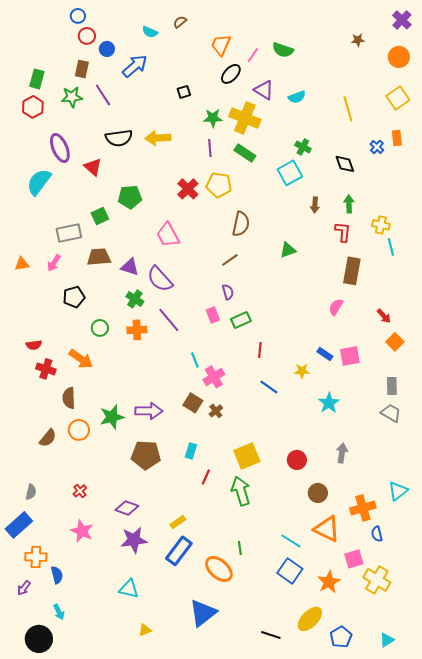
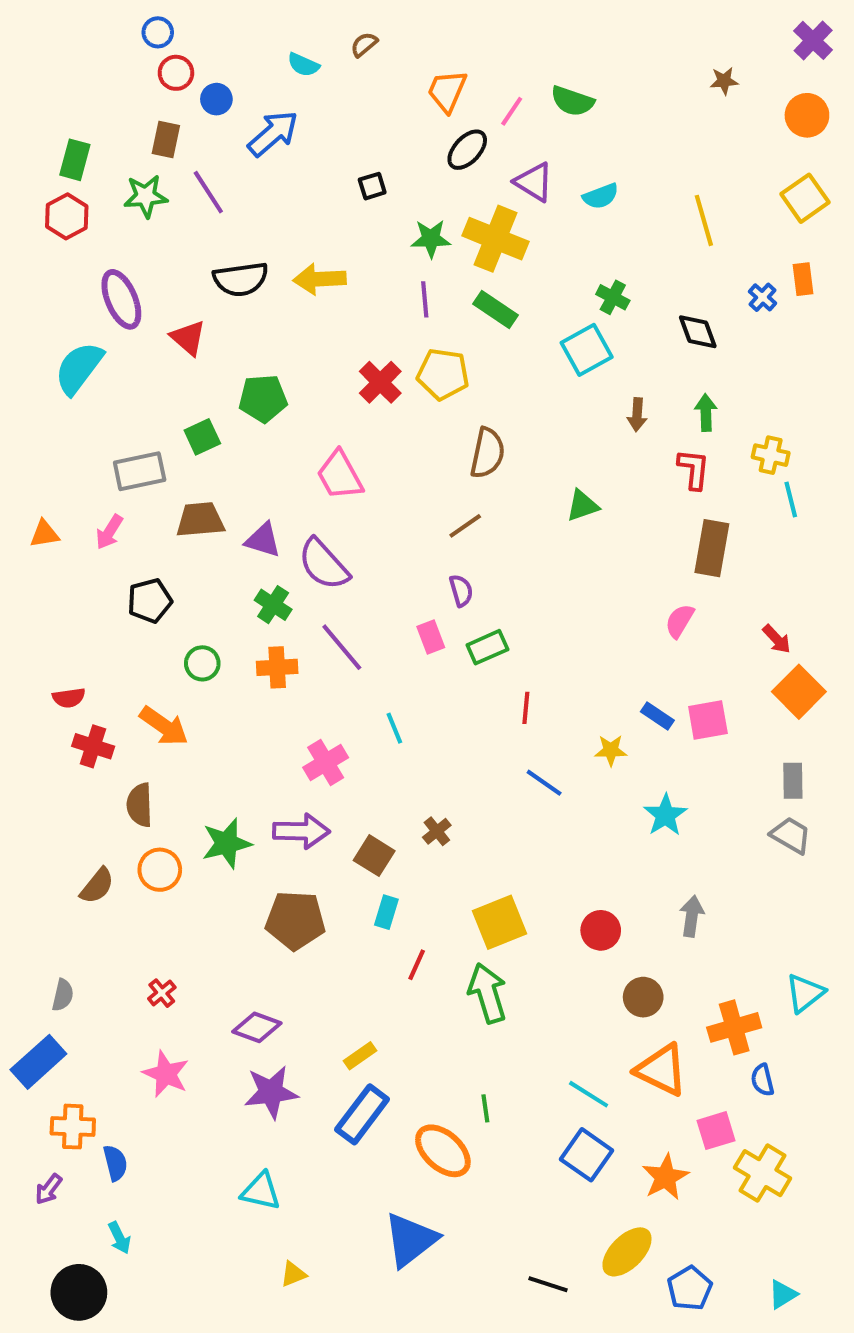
orange square: (395, 342) -> (799, 692), size x1.4
pink cross: (214, 377) -> (326, 762), moved
brown square: (193, 403) -> (374, 856), moved

